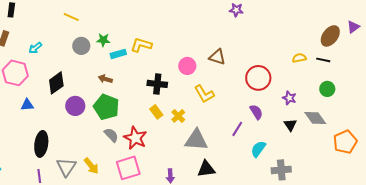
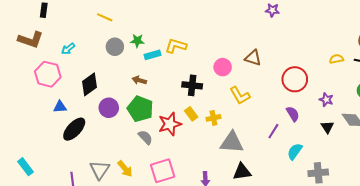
yellow cross: (178, 116) -> (213, 118), turned 32
red star: (135, 138) -> (170, 124), moved, turned 30
black ellipse: (41, 144) -> (74, 129), moved, turned 35

